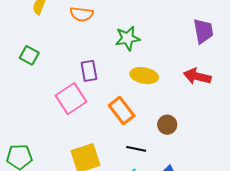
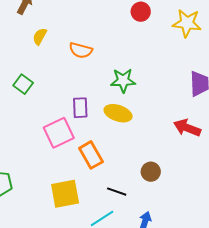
yellow ellipse: (144, 76) -> (118, 113), moved
orange rectangle: (122, 111) -> (91, 155), moved

